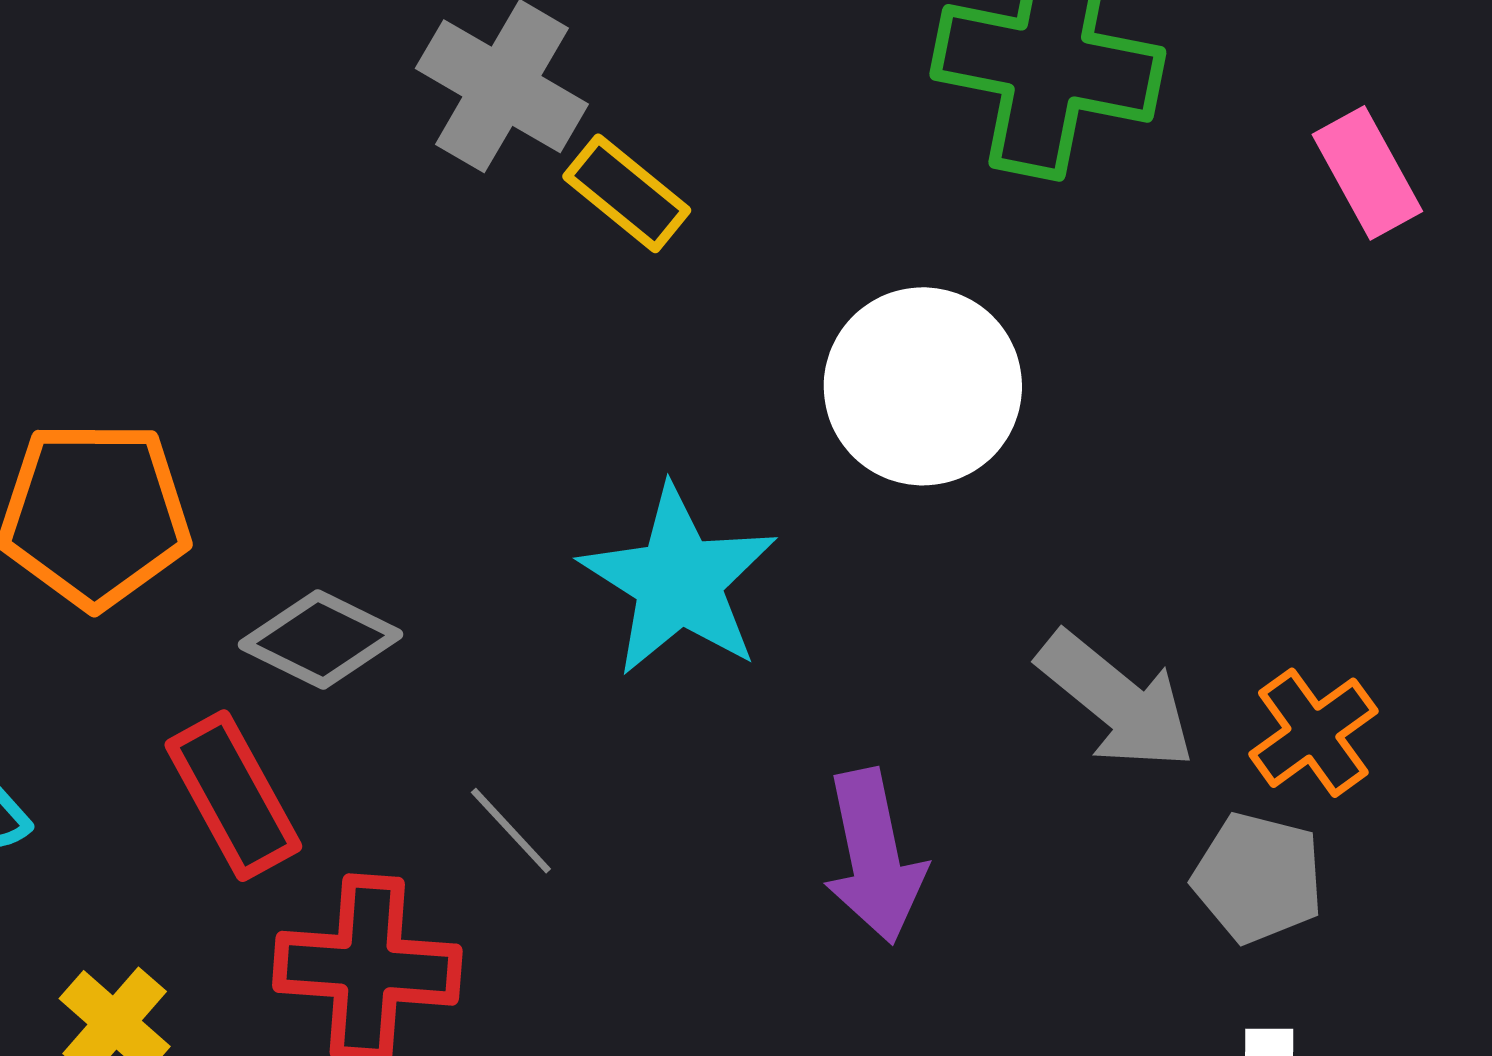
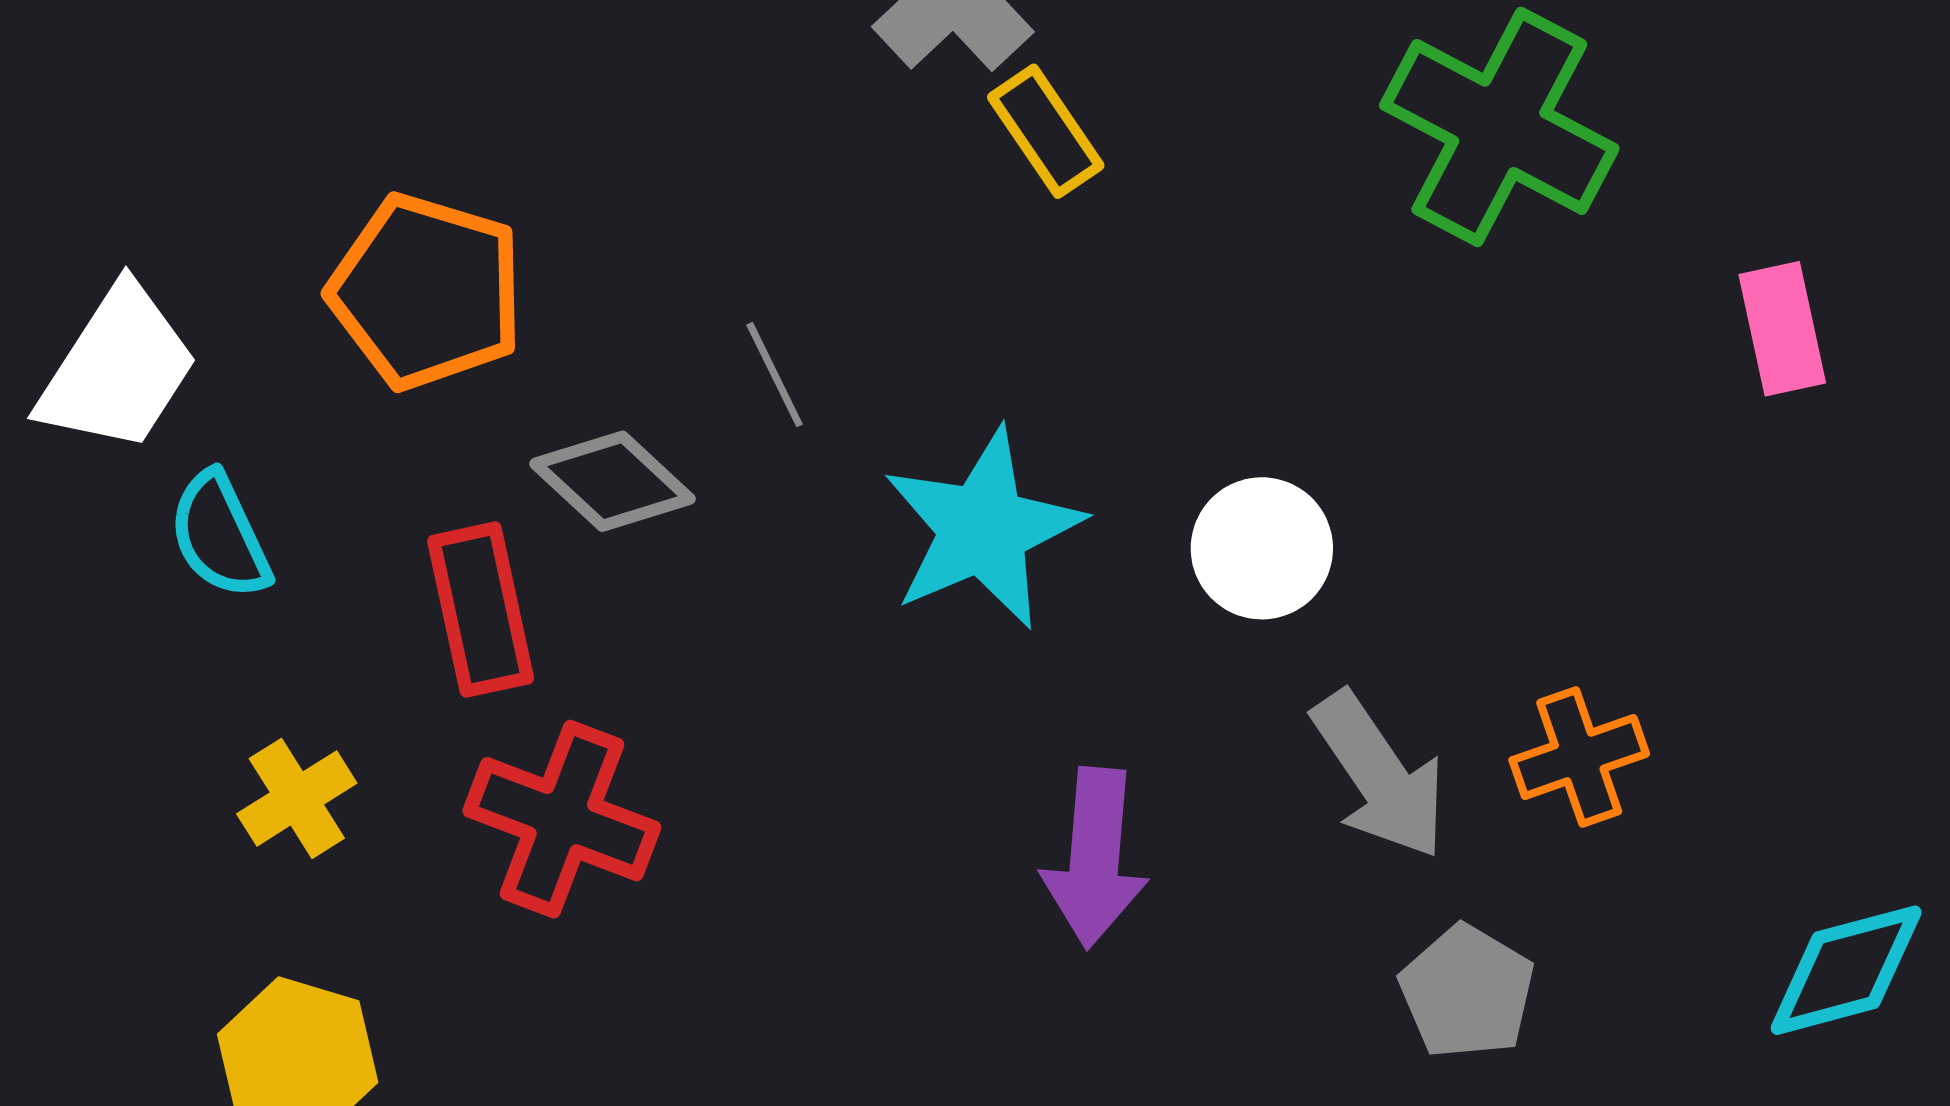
white circle: (923, 386) -> (1262, 548), moved, size x0.7
orange cross: (1313, 733) -> (1579, 757), moved
gray line: (511, 831) -> (775, 375), moved

